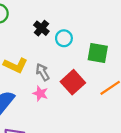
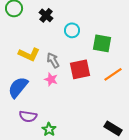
black cross: (41, 28) -> (46, 15), moved
red square: (73, 82) -> (80, 69), turned 30

